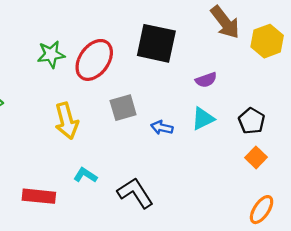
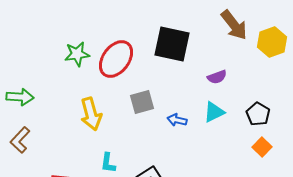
cyan L-shape: (85, 175) -> (108, 163), turned -115

